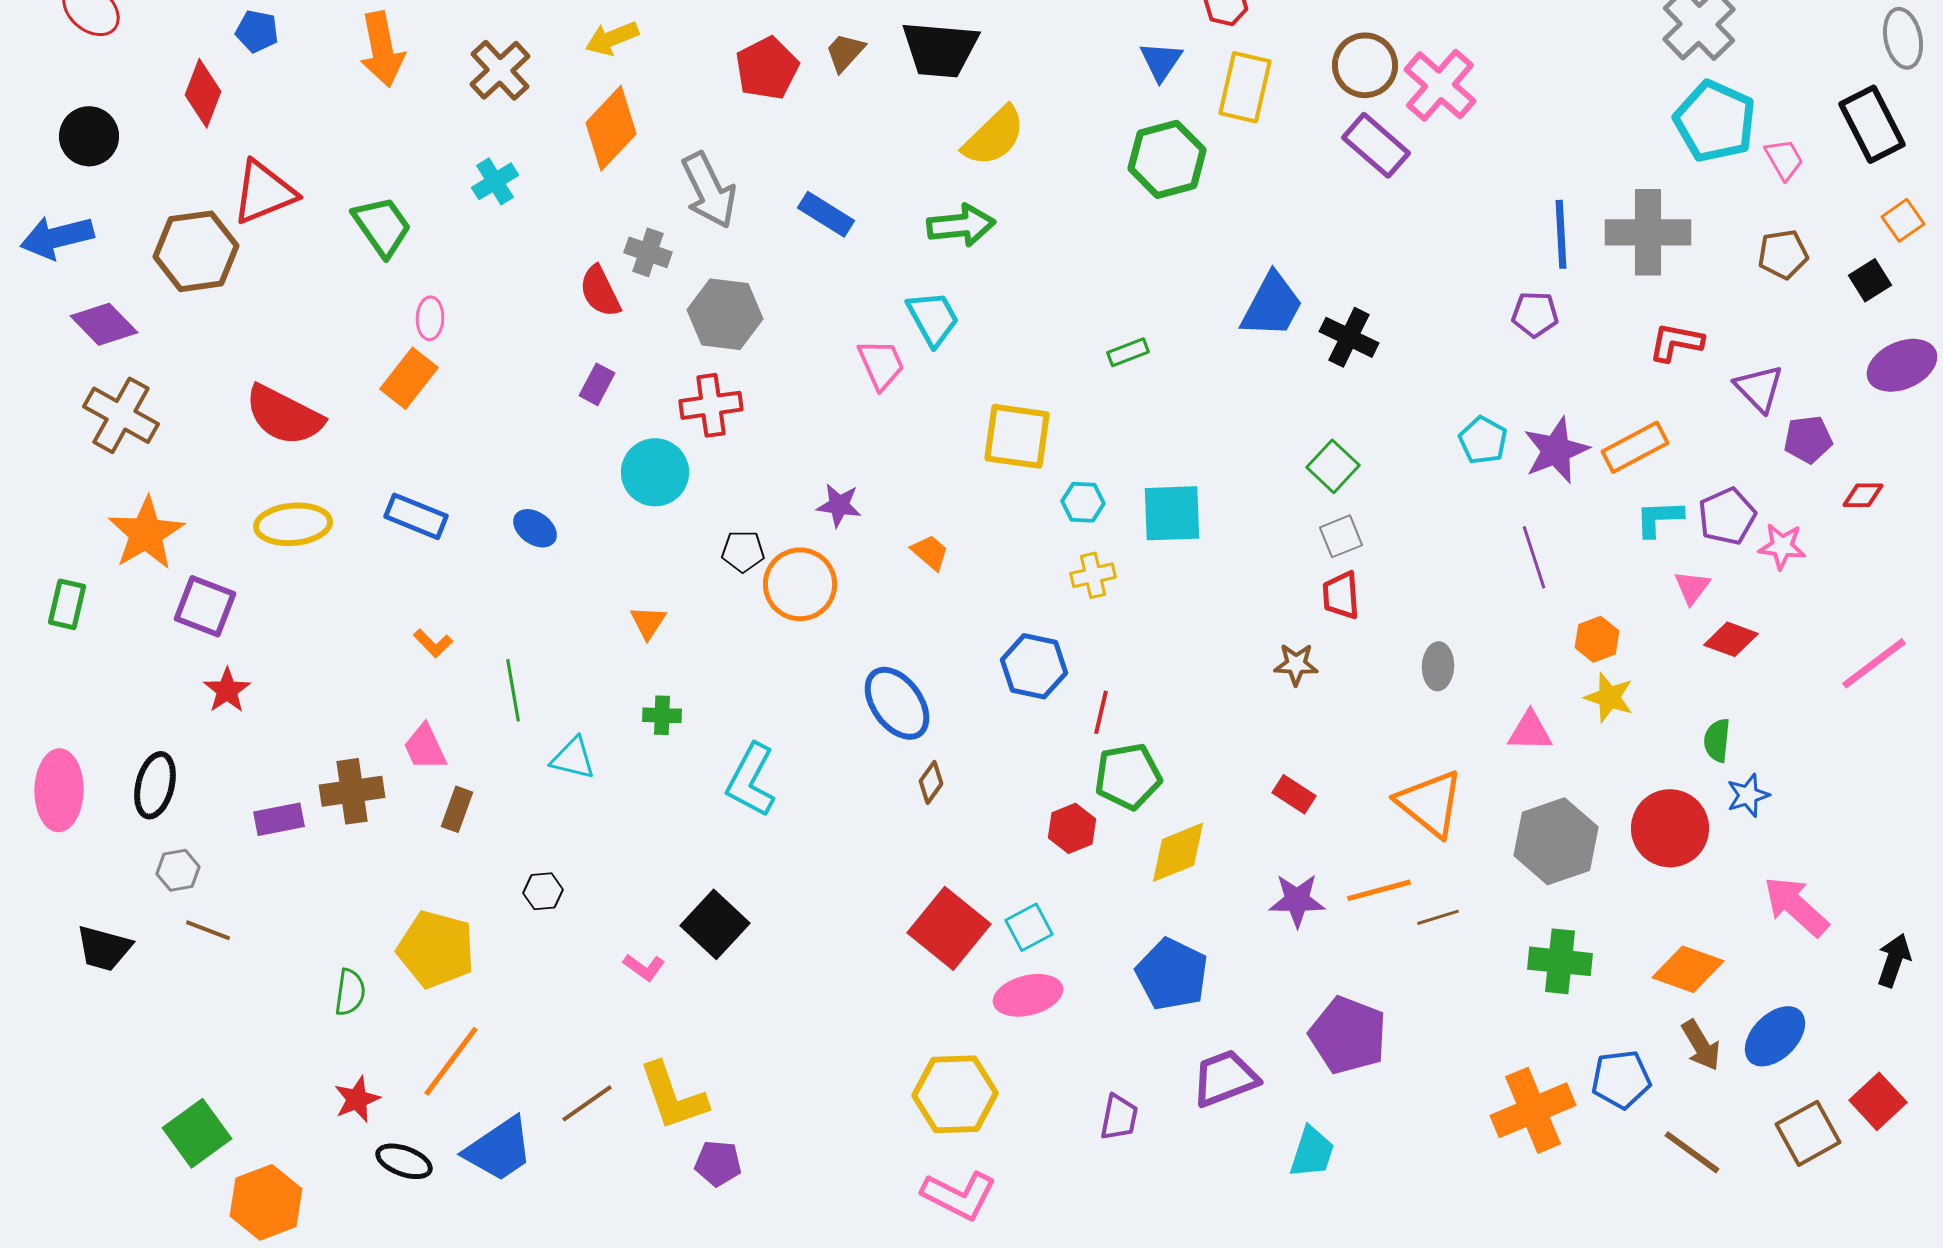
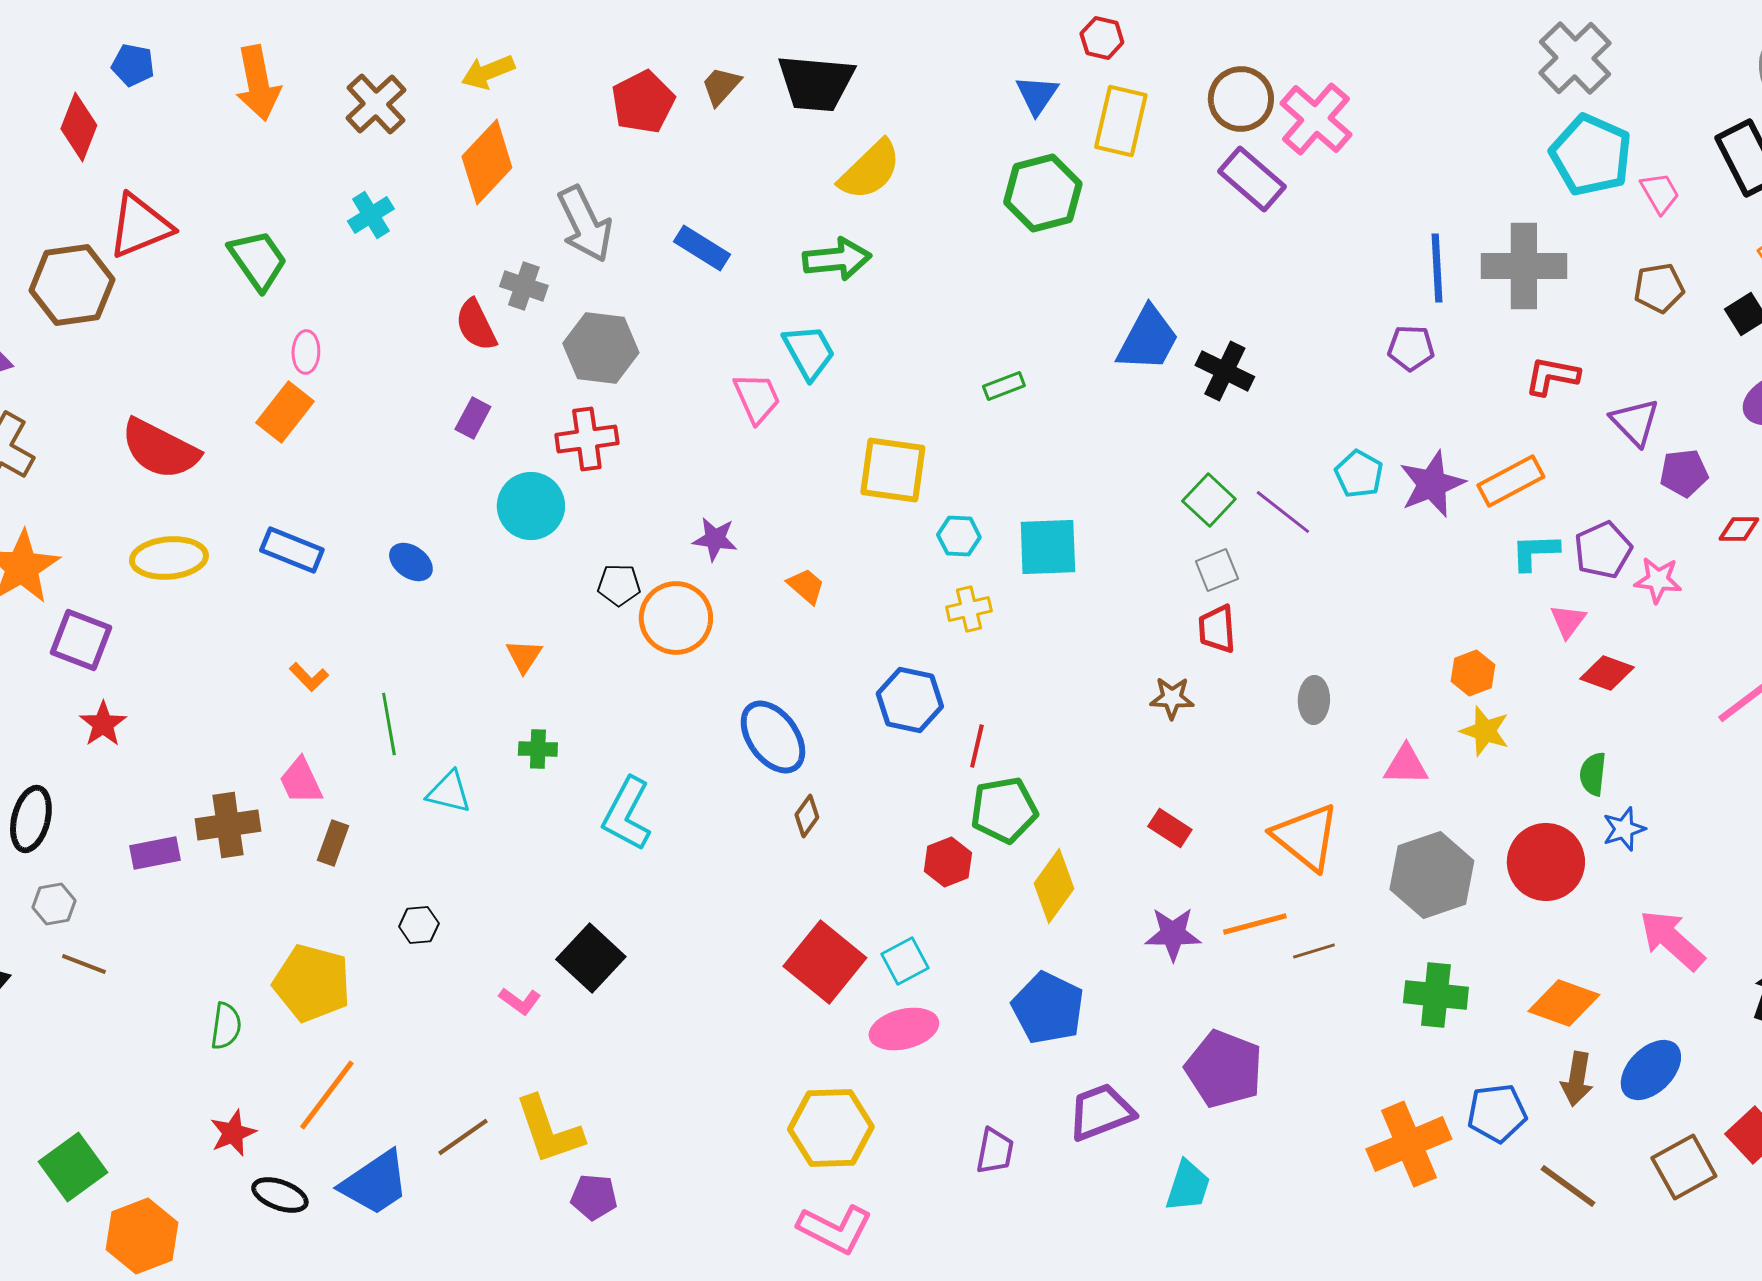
purple line: (1534, 557) -> (1283, 512), moved, turned -34
yellow diamond: (1178, 852) -> (1054, 886), turned -32
brown arrow: (1701, 1045) -> (1577, 1079), turned 40

